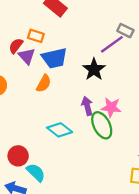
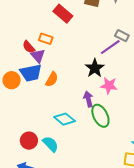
red semicircle: (16, 46) -> (29, 47), turned -80
blue trapezoid: (54, 58) -> (31, 73), moved
pink star: (111, 107) -> (109, 86), moved
cyan semicircle: (36, 172) -> (50, 144), moved

